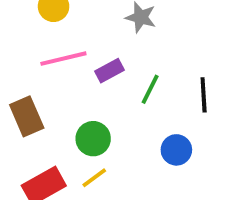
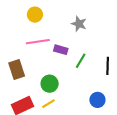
purple rectangle: (109, 71) -> (61, 50), turned 40
blue circle: (176, 150) -> (97, 100), moved

